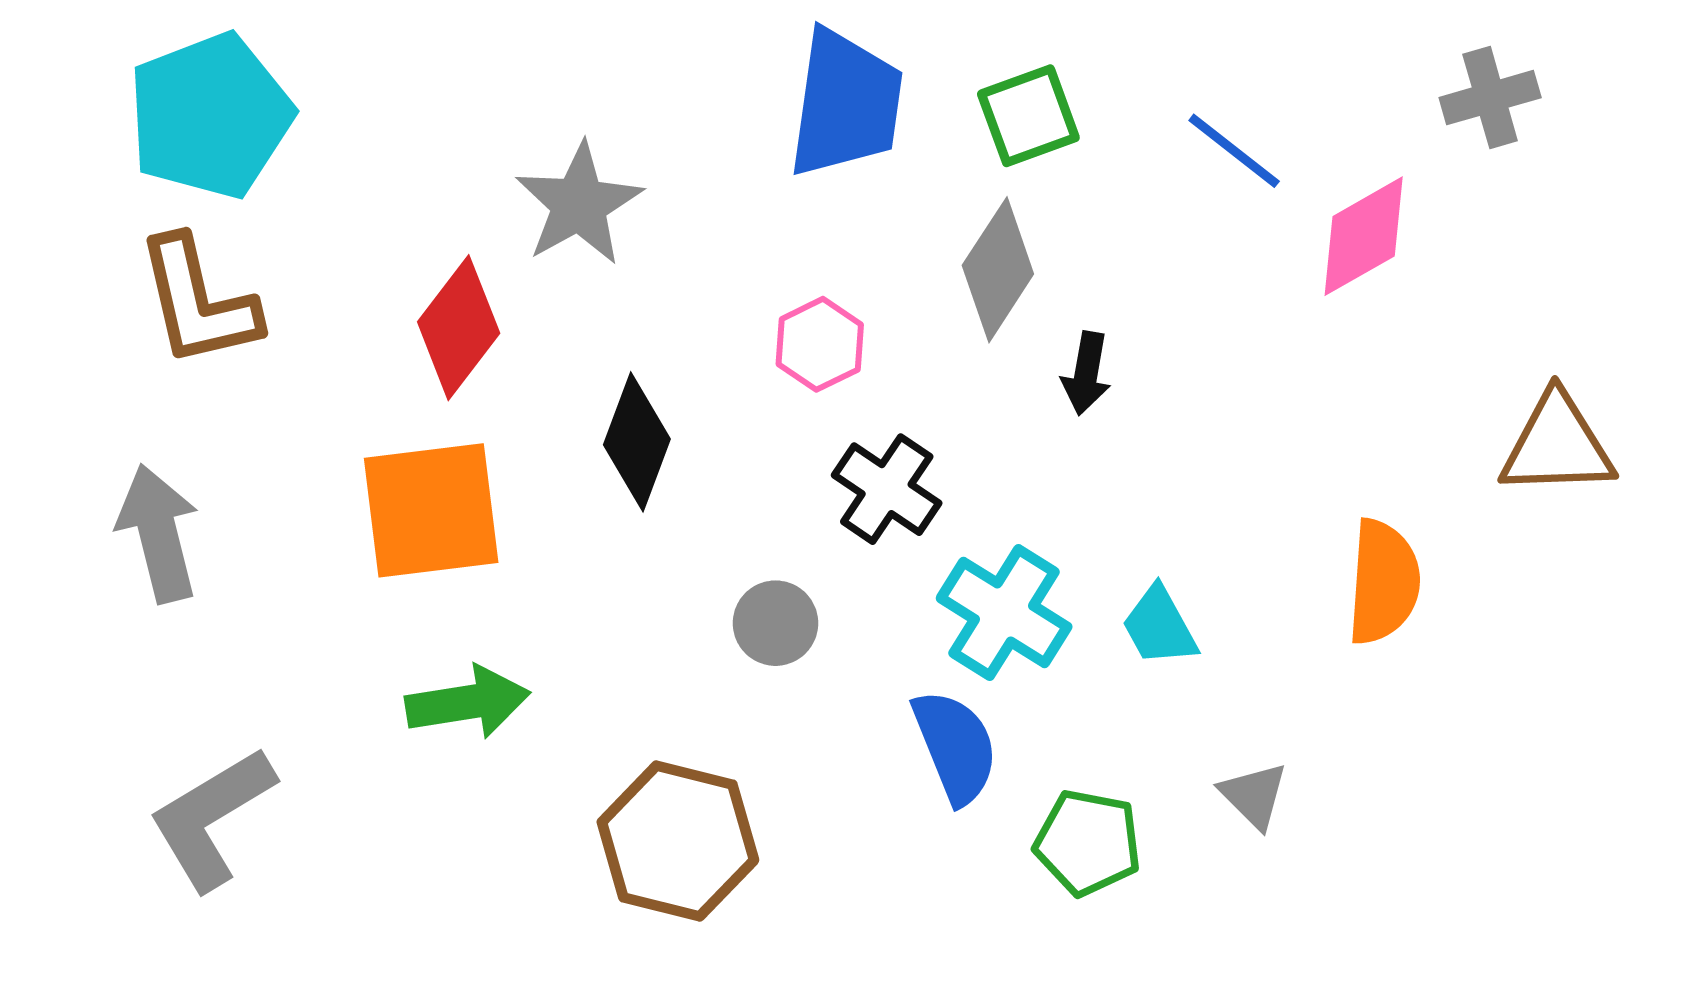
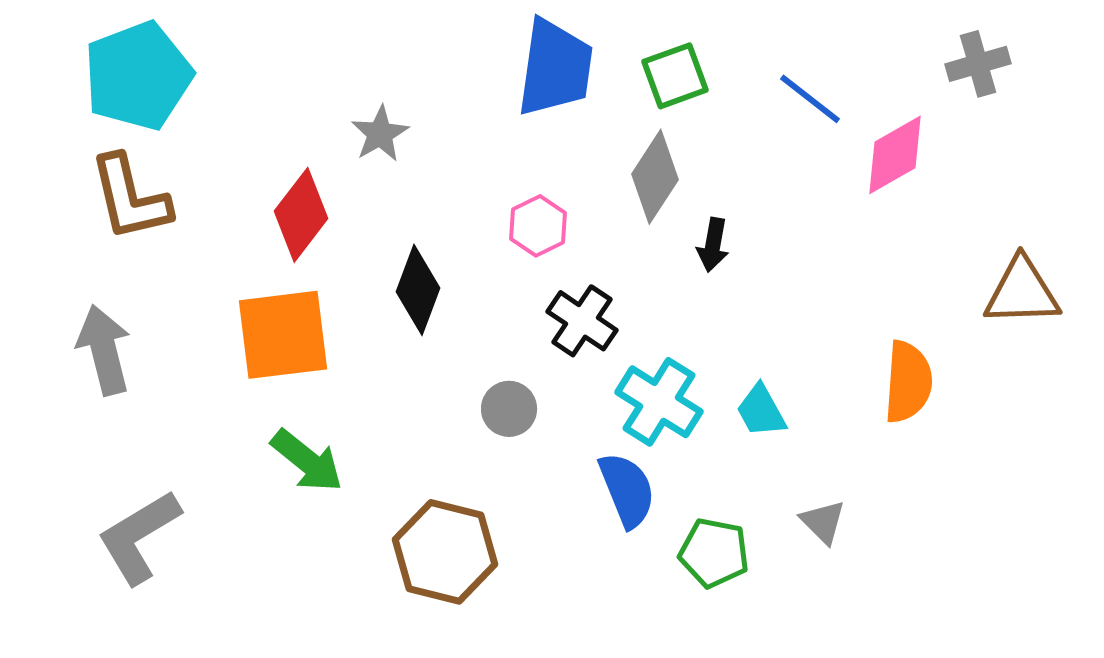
gray star: (579, 204) -> (380, 134), size x0.7
green arrow: (468, 702) -> (307, 461), turned 48

